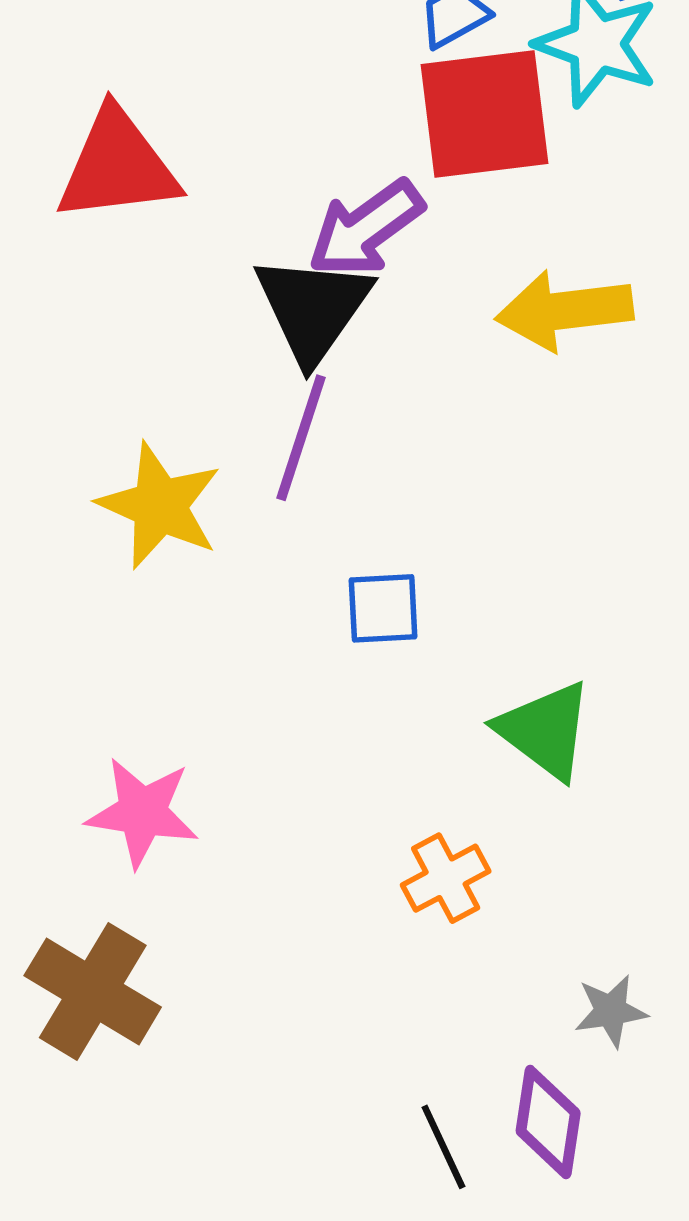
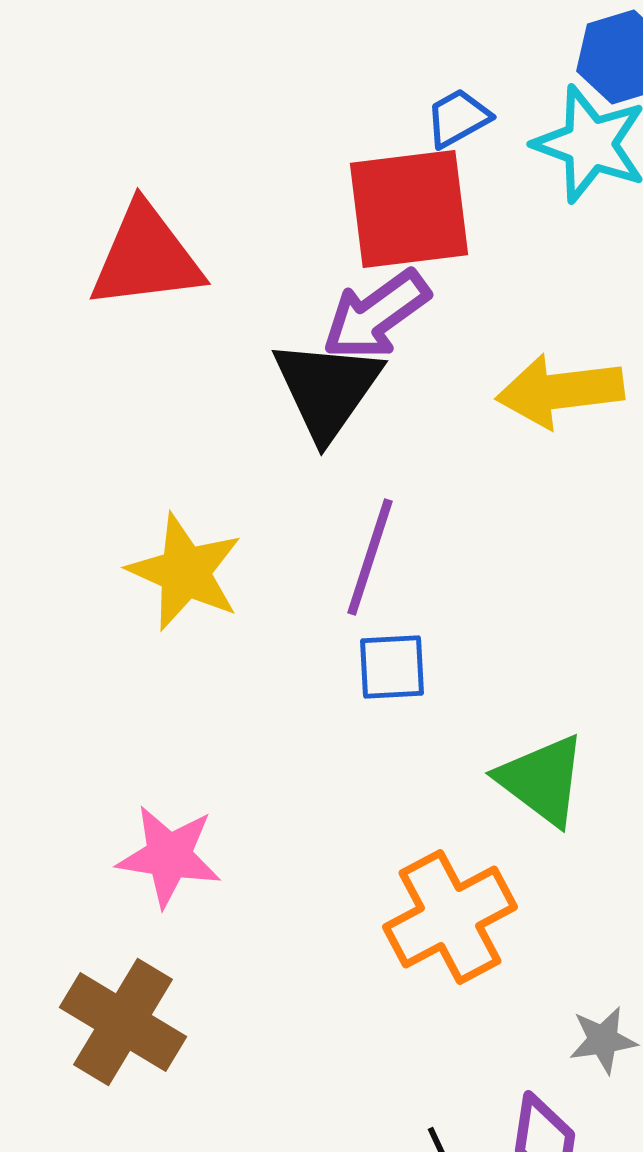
red square: (484, 114) -> (409, 209), moved
purple line: (301, 438) -> (370, 557), moved
orange cross: (446, 878) -> (450, 917), size x1.6

